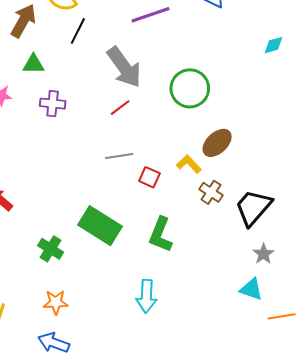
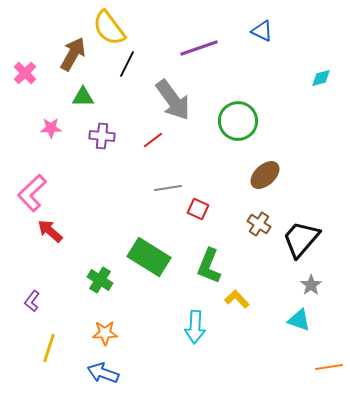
red line: (120, 108) -> (153, 140), moved
yellow L-shape: (189, 164) -> (237, 299), moved
orange line: (282, 316) -> (329, 367), moved

